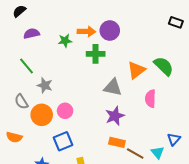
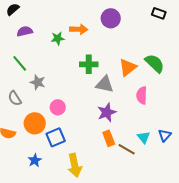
black rectangle: (176, 22) -> (159, 13), moved
purple circle: (110, 30) -> (111, 18), moved
green cross: (96, 54) -> (89, 64), moved
orange circle: (42, 115) -> (35, 123), moved
orange rectangle: (117, 142) -> (109, 138), turned 56
cyan triangle: (158, 152) -> (144, 137), moved

